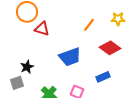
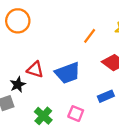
red triangle: (42, 29) -> (35, 70), moved

